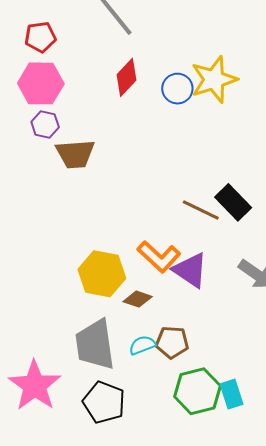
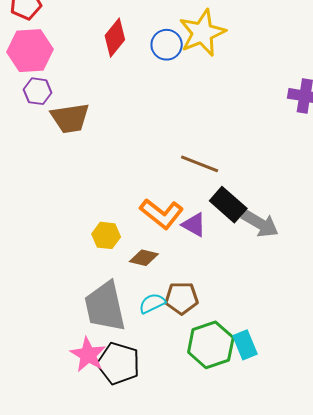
black rectangle: (233, 202) -> (228, 205), moved
purple triangle: (190, 270) -> (194, 225), size x0.7
yellow hexagon: (102, 274) -> (106, 235), size x0.6
pink star: (35, 386) -> (88, 355), moved, size x0.7

